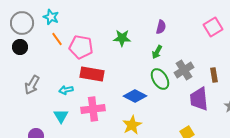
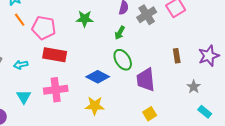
gray cross: (184, 70) -> (147, 15), moved
cyan arrow: (66, 90) -> (21, 65), moved
purple trapezoid: (199, 99) -> (146, 80), moved
yellow star: (132, 125) -> (95, 106), turned 30

